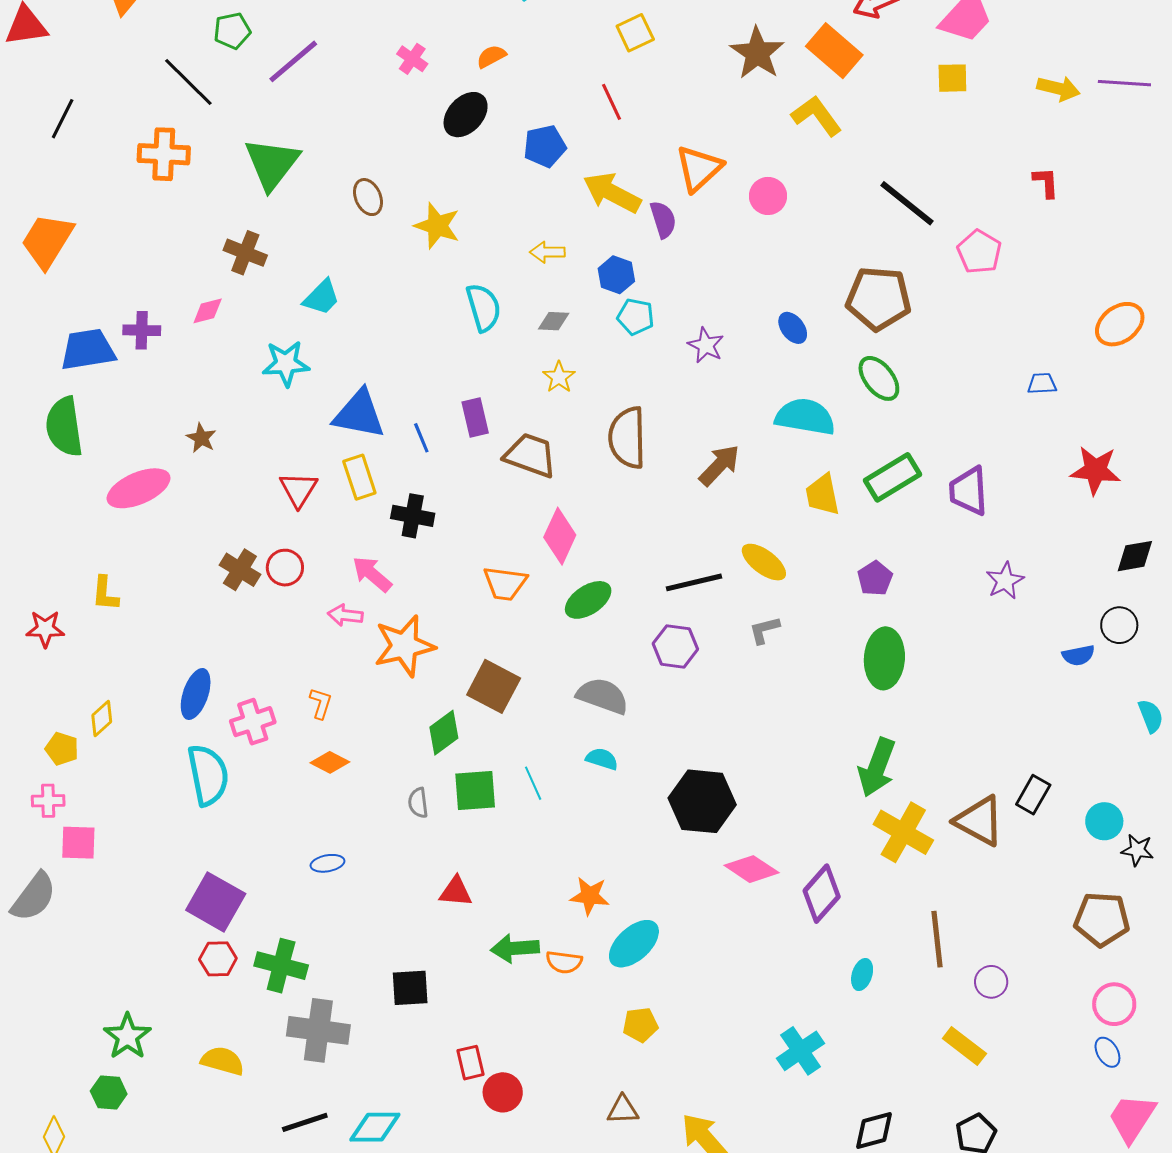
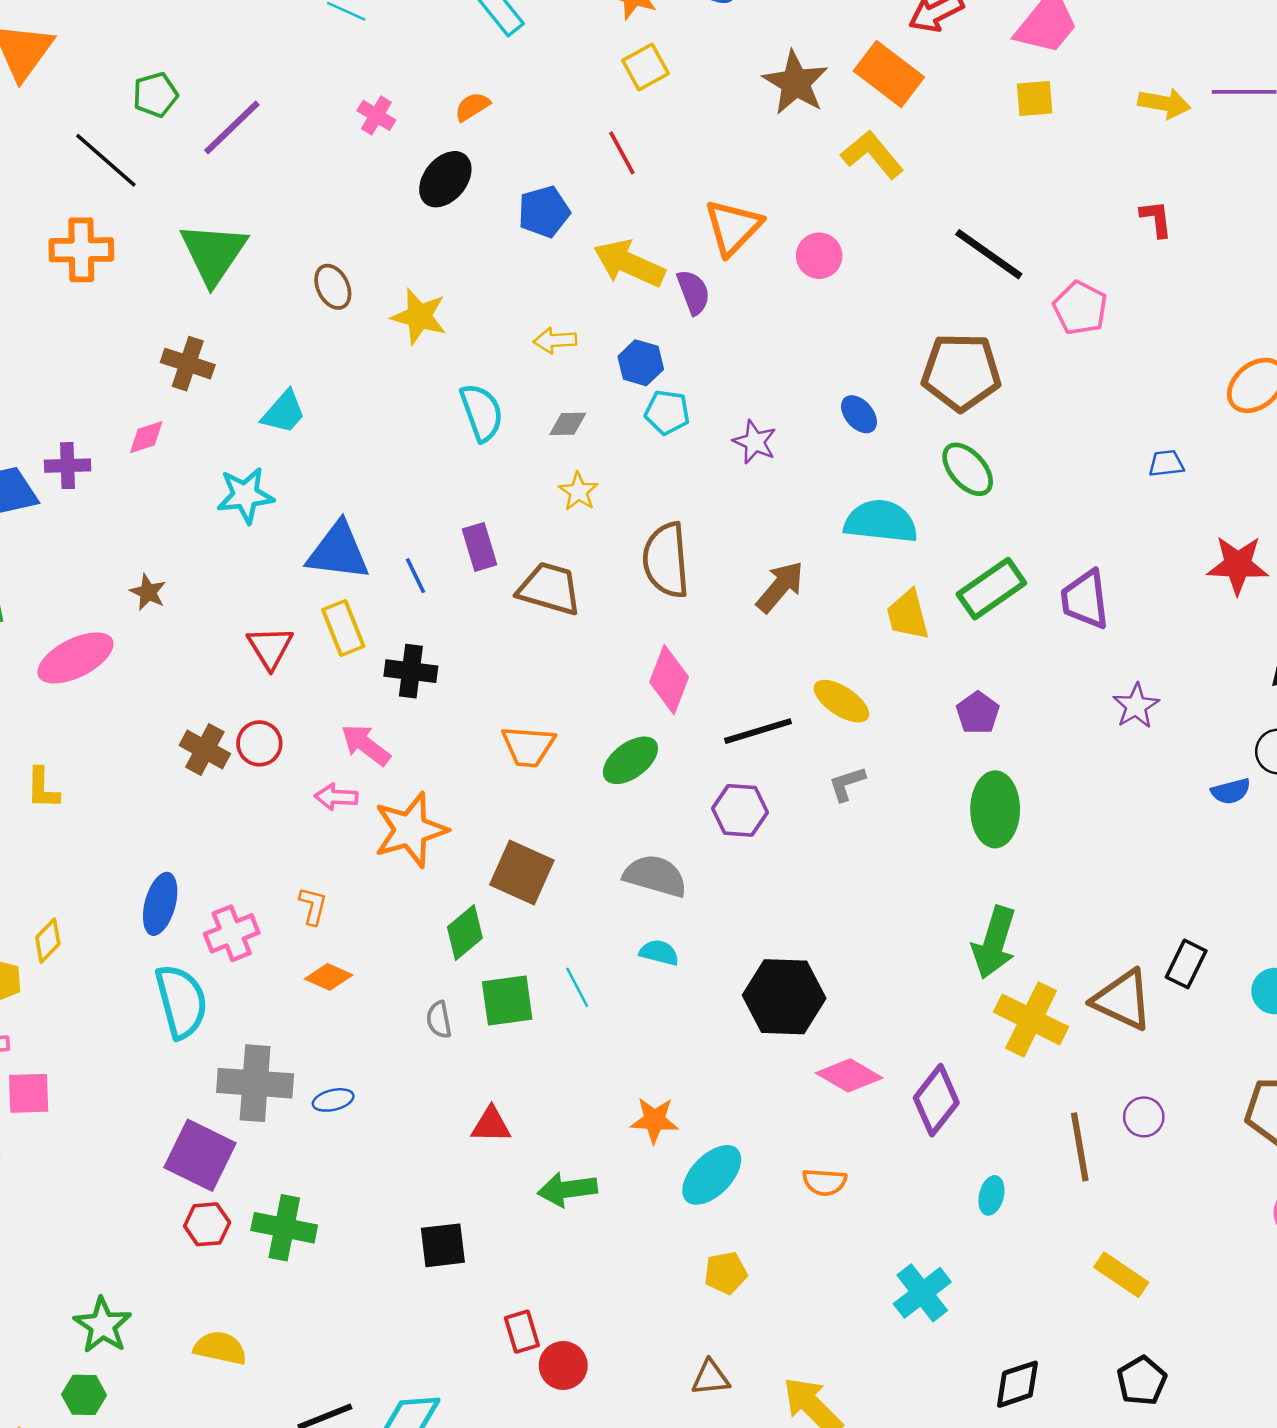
pink diamond: (560, 536) -> (669, 680), moved
orange semicircle: (564, 962) -> (825, 1182), moved
purple circle: (991, 982) -> (1144, 1117), moved
gray cross: (318, 1030) -> (255, 1083), moved

